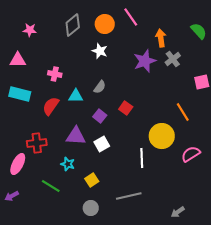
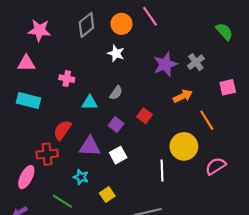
pink star: (30, 30) -> (39, 30), size x1.5
orange arrow: (161, 38) -> (183, 96), moved, turned 72
red semicircle: (51, 106) -> (62, 130), moved

